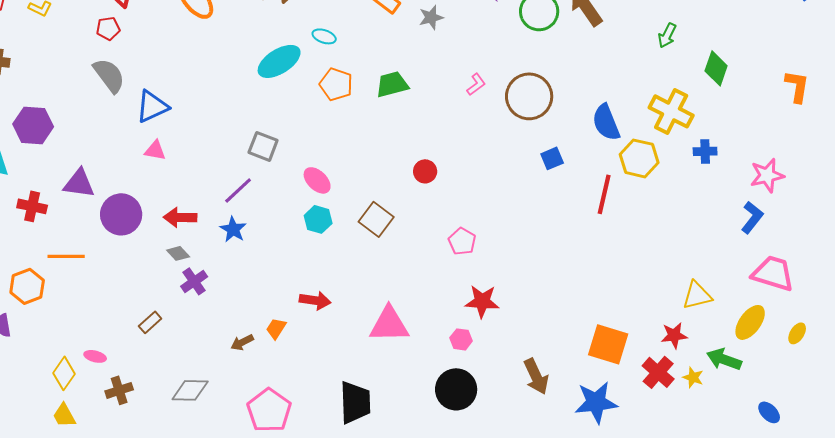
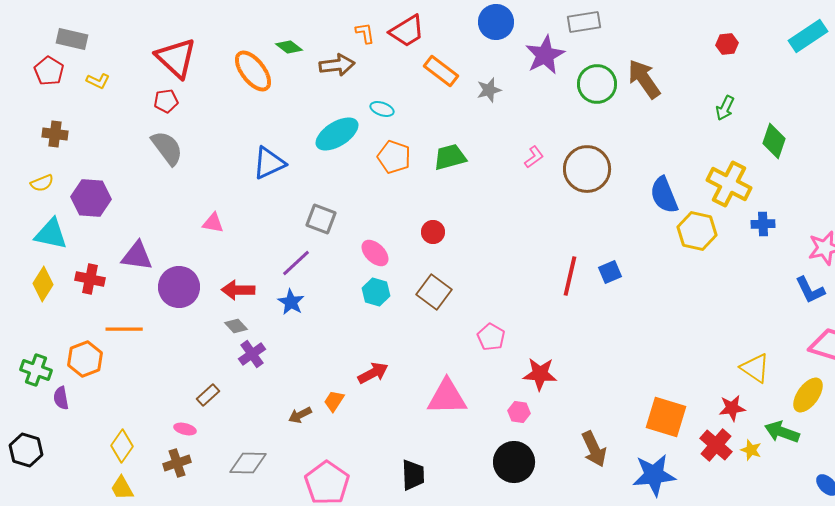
blue triangle: (152, 106) -> (269, 163), moved
blue square: (552, 158) -> (610, 272), moved
red circle: (425, 171) -> (433, 232), moved
red line: (604, 194) -> (570, 276), moved
blue L-shape: (752, 217) -> (810, 290), turned 116
pink pentagon: (462, 241) -> (491, 337), moved
yellow triangle: (697, 295) -> (755, 368), turned 48
red arrow: (315, 300) -> (373, 373), turned -36
pink ellipse: (95, 356) -> (185, 429), moved
black trapezoid: (355, 402) -> (413, 475), size x0.7

